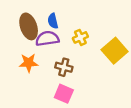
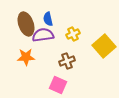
brown cross: (64, 67) -> (67, 61), moved, turned -35

